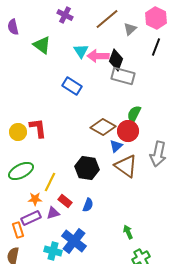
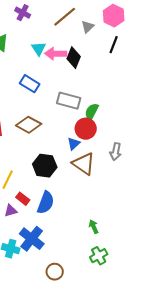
gray rectangle: (123, 76) -> (69, 101), moved
brown diamond: (103, 127) -> (29, 125), moved
gray arrow: (158, 154) -> (116, 152), size x0.7
blue semicircle: (88, 205) -> (46, 203), size x1.6
green arrow: (128, 232) -> (94, 227), moved

